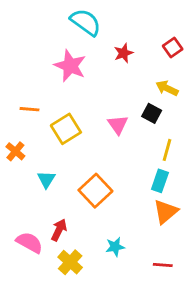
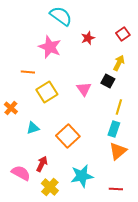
yellow arrow: (167, 88) -> (119, 63), turned 91
orange line: (29, 109) -> (28, 72), moved
cyan triangle: (46, 179) -> (33, 128), turned 40
cyan star: (115, 247) -> (82, 176), size x1.6

